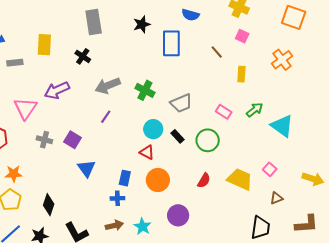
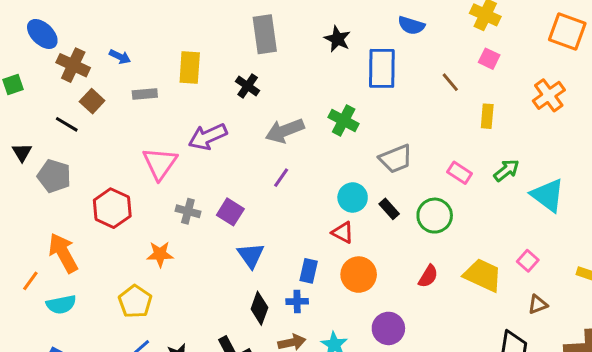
black star: (142, 24) -> (337, 39), turned -30
green cross: (145, 90) -> (344, 120), moved
orange star: (14, 174) -> (160, 254), moved
black diamond: (49, 205) -> (259, 308), moved

